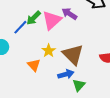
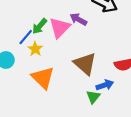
yellow star: (49, 51) -> (35, 49), moved
orange triangle: (34, 65) -> (43, 78), size x1.6
blue arrow: (66, 74) -> (105, 85), moved

